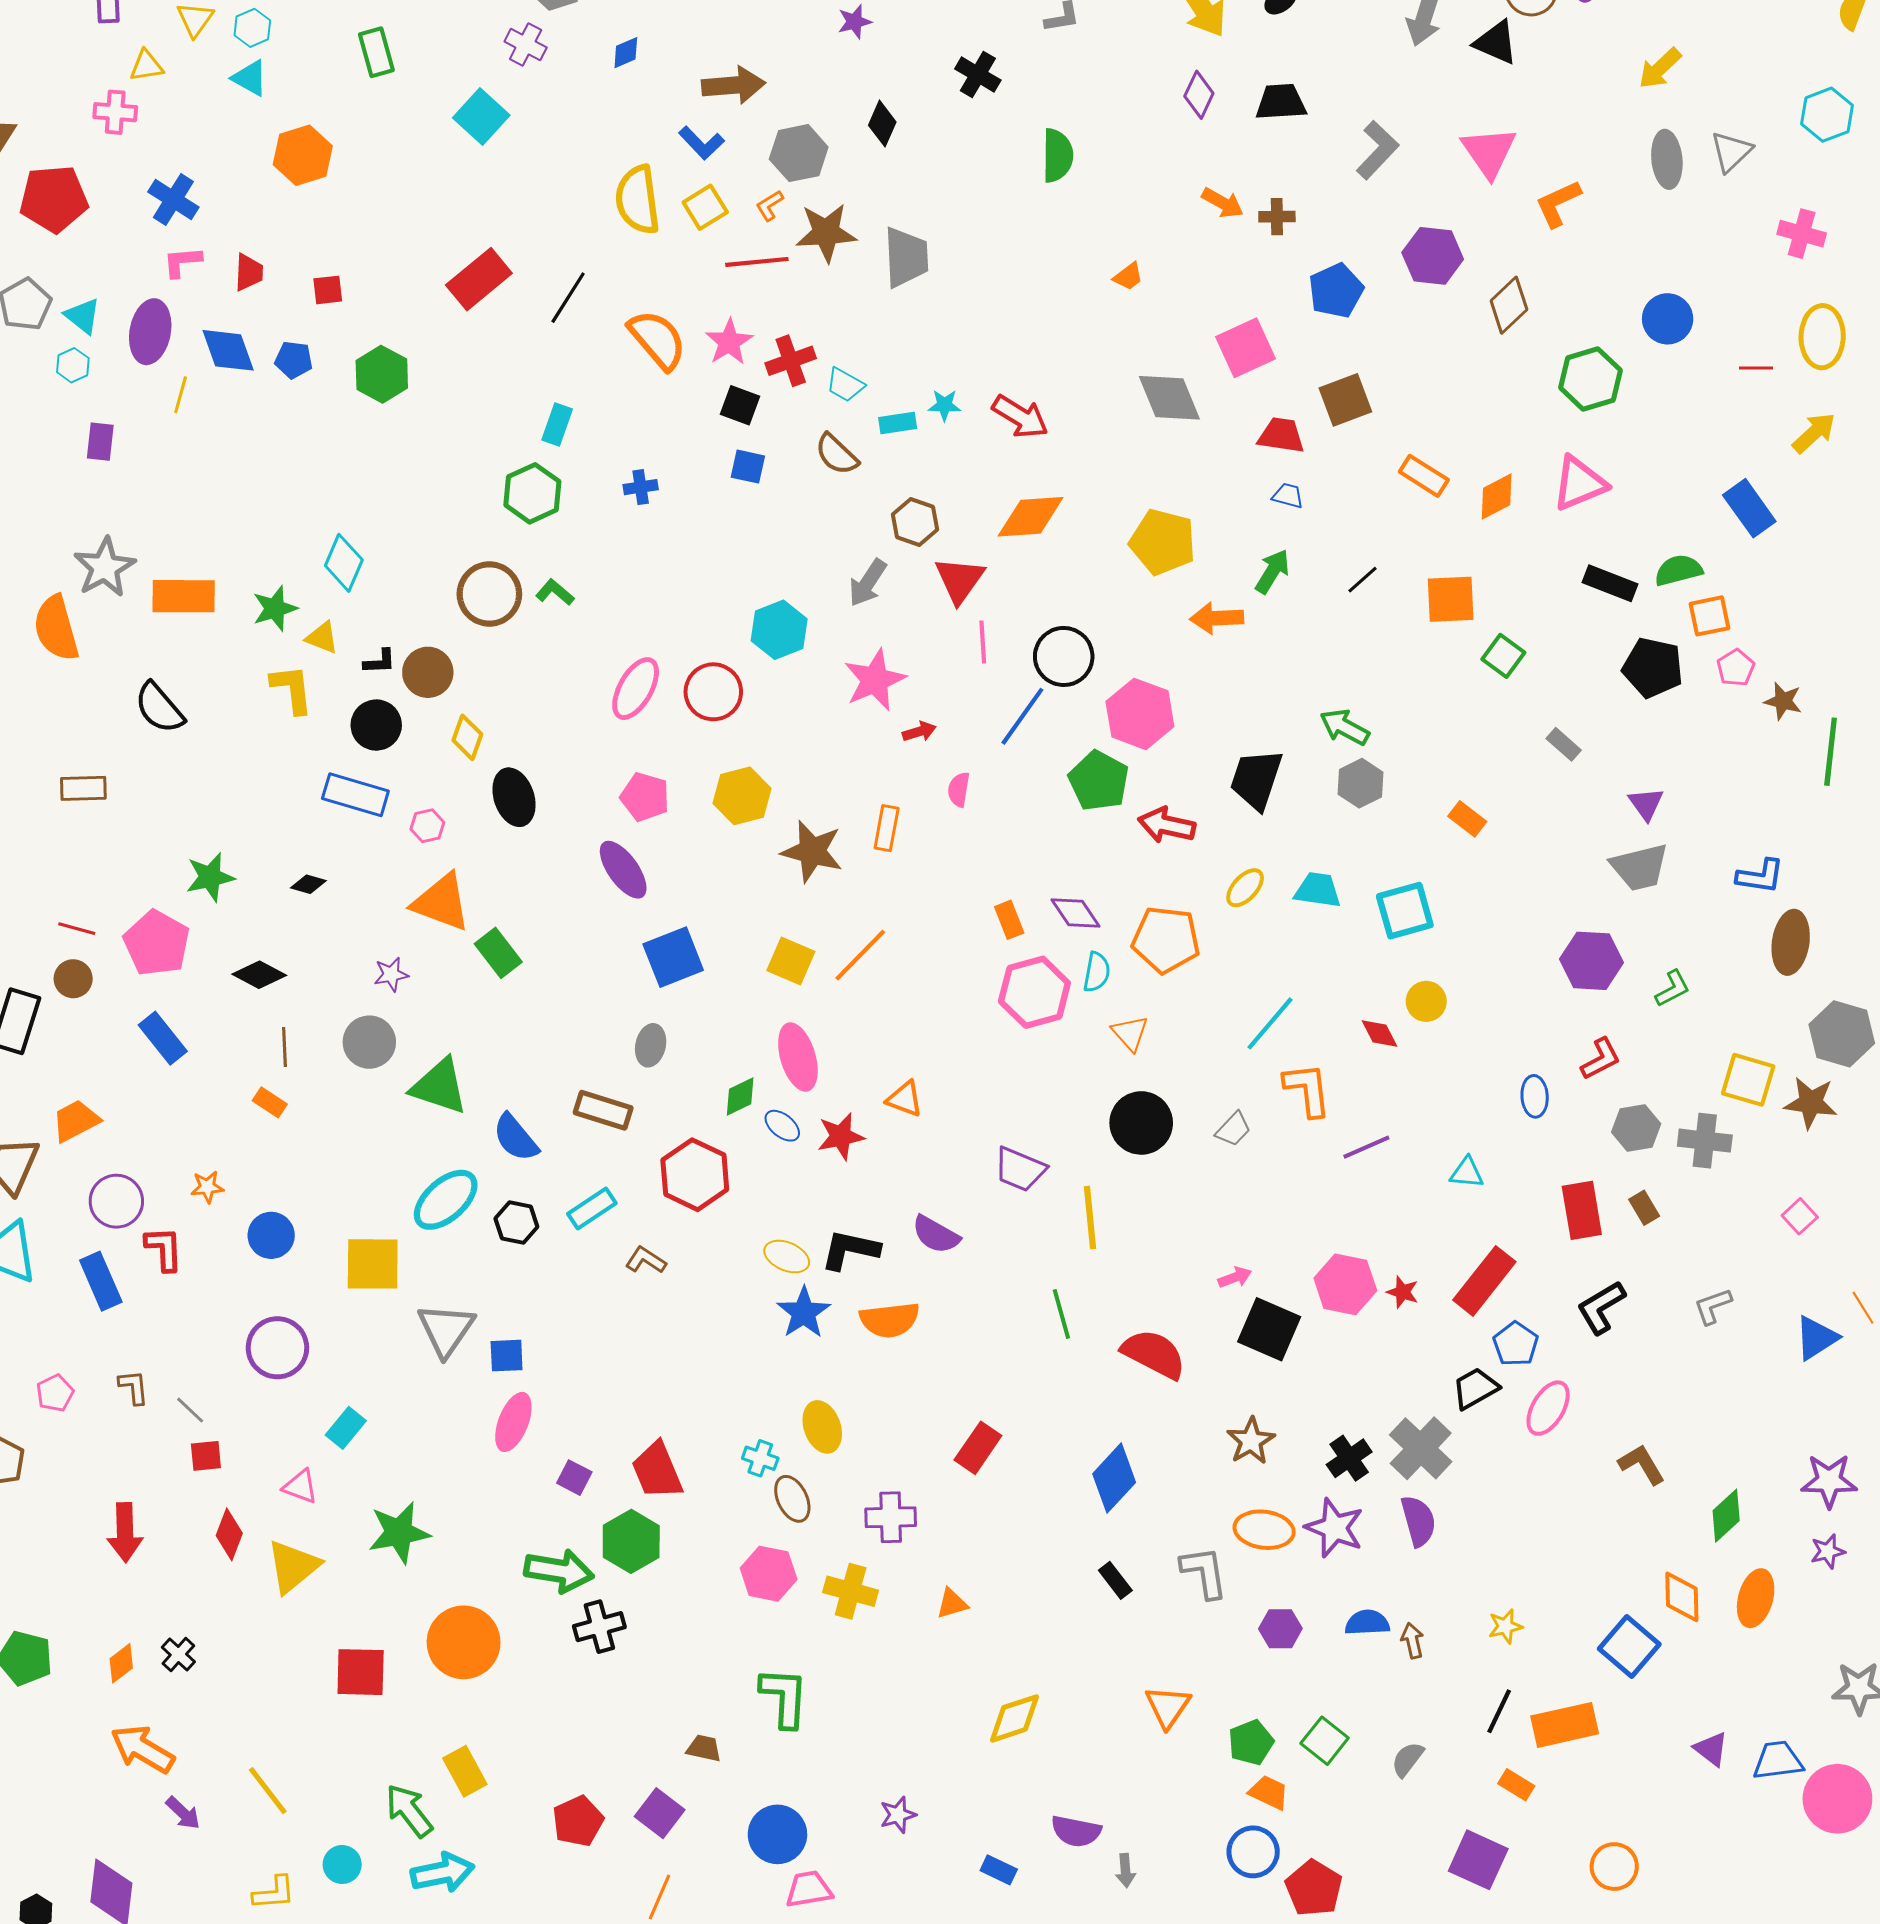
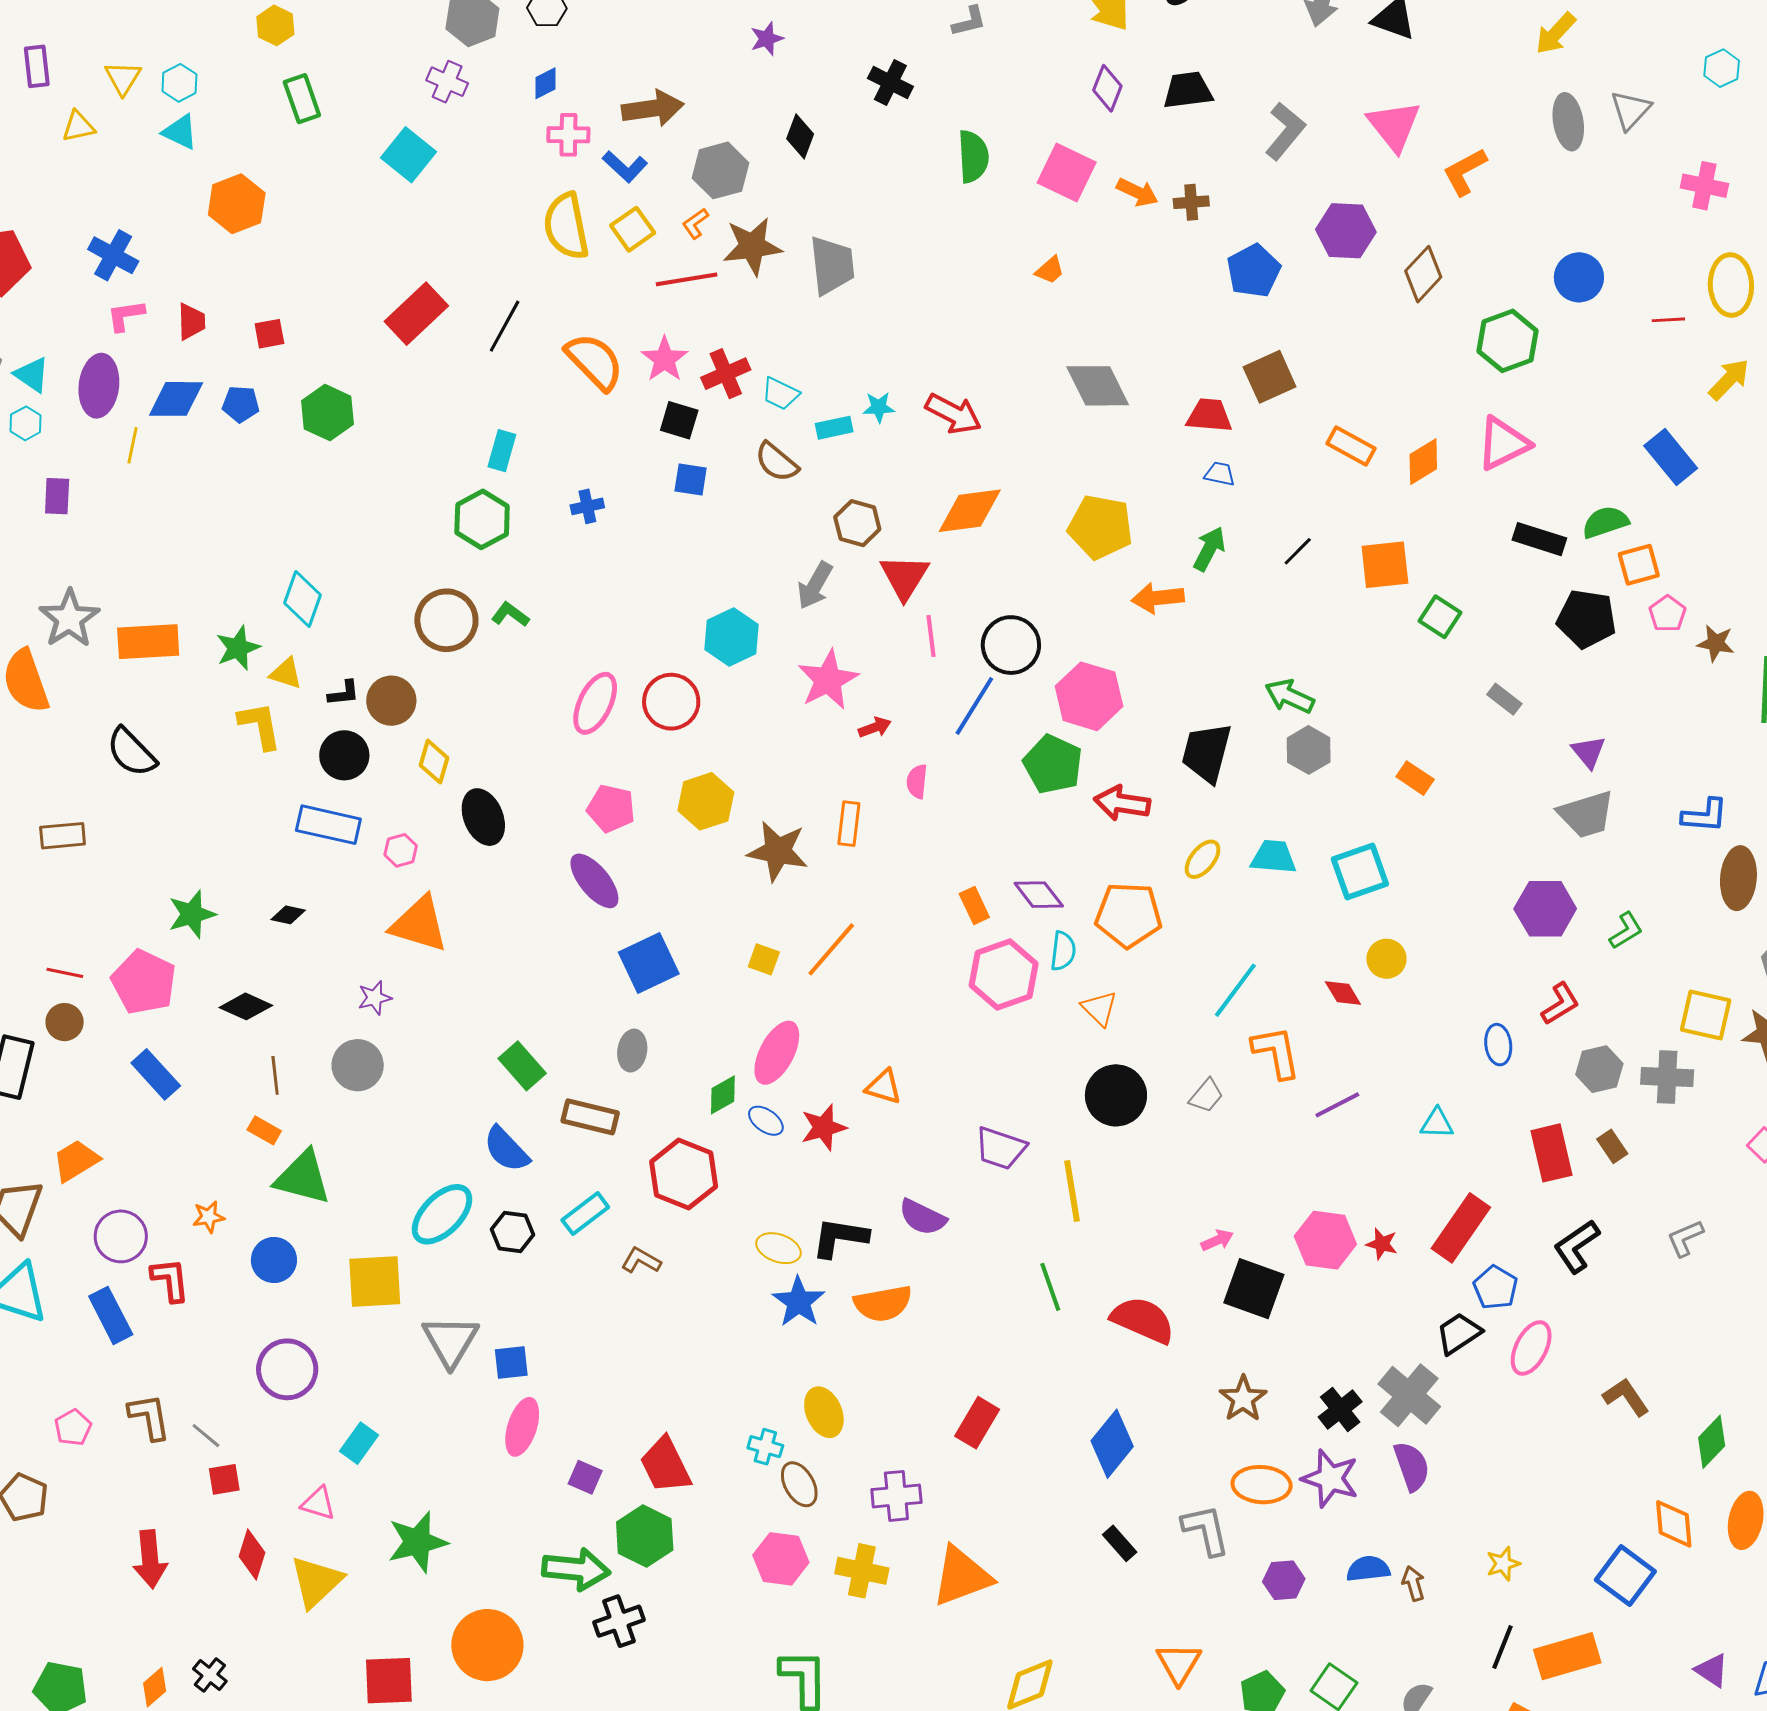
pink cross: (115, 112) -> (568, 135), moved
cyan hexagon: (1827, 115) -> (1722, 68), size x0.7
pink square: (1246, 348) -> (1067, 173), moved, turned -36
blue diamond: (228, 350) -> (176, 399), turned -66
green rectangle: (498, 953) -> (522, 1066), moved
yellow square: (791, 961) -> (764, 959), size x0.7
pink ellipse: (798, 1057) -> (777, 1053), turned 48
green triangle: (439, 1086) -> (303, 1178), moved
brown L-shape: (134, 1387) -> (149, 1417), size x1.4
orange triangle: (952, 1604) -> (962, 1576), size x2.0

